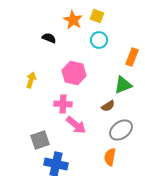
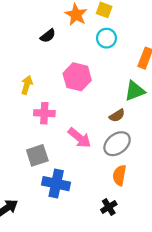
black semicircle: (49, 38) -> (48, 36), turned 120
pink cross: (63, 104) -> (44, 113), moved
gray ellipse: (121, 130) -> (117, 144), moved

